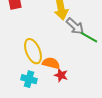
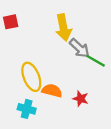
red star: (61, 75) -> (81, 99), moved

